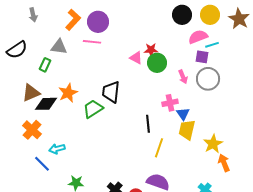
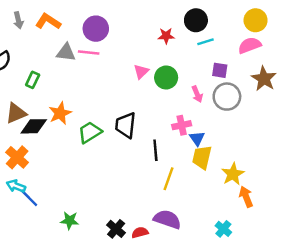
yellow circle: (210, 15) -> (256, 20), moved
brown star: (239, 19) -> (264, 79), moved
orange L-shape: (73, 20) -> (48, 21), moved, turned -100
pink semicircle: (198, 37) -> (250, 45), moved
cyan line: (212, 45) -> (205, 42), moved
gray triangle: (59, 47) -> (66, 52), moved
red star: (151, 50) -> (166, 36), moved
pink triangle: (136, 58) -> (141, 72), turned 48
black trapezoid: (111, 92) -> (126, 125), moved
cyan arrow: (57, 149) -> (16, 186), moved, turned 35

